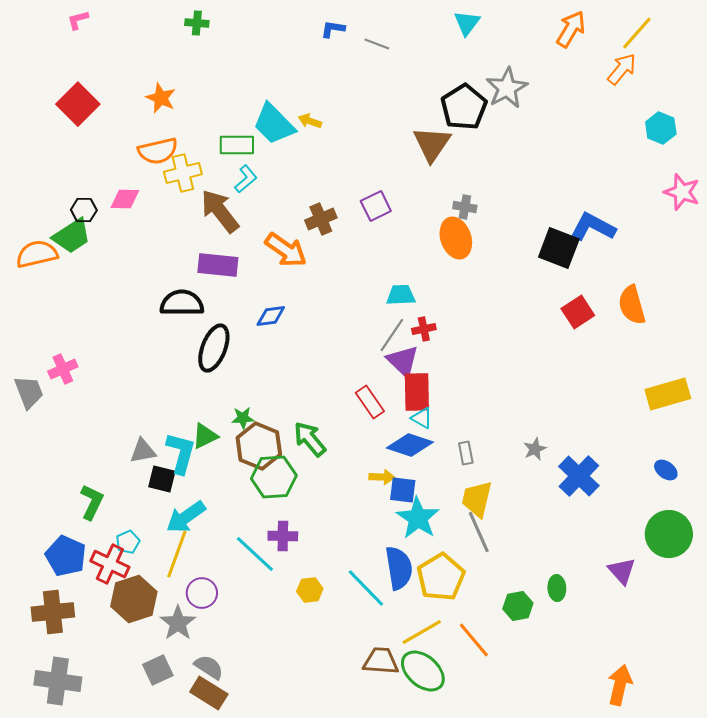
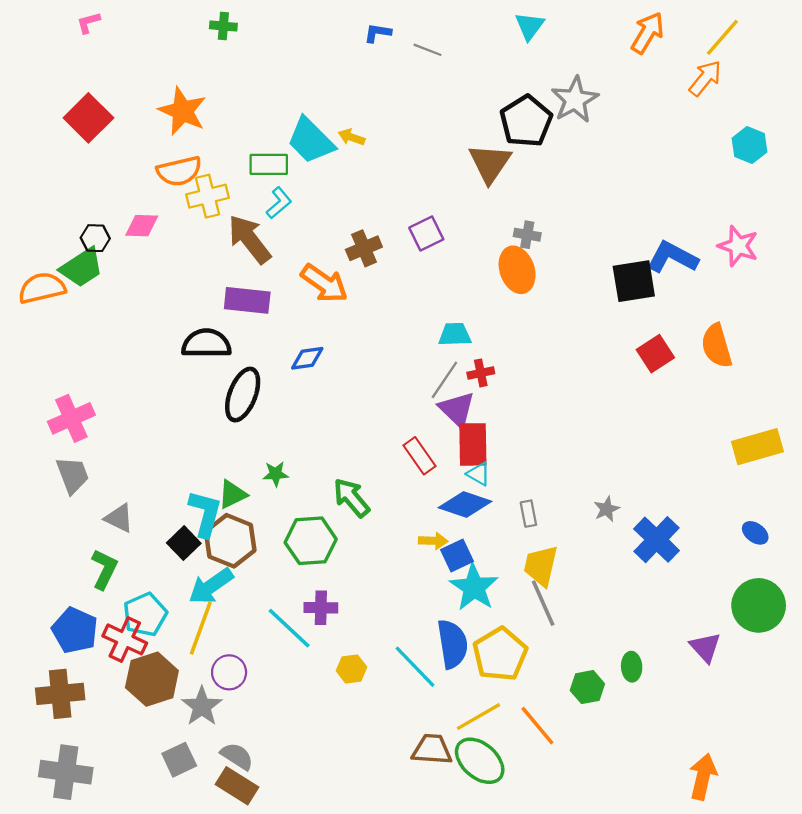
orange star: (161, 98) -> (183, 111), size x1.4
pink star: (682, 192) -> (738, 246), moved
black square: (559, 248) -> (634, 281), turned -30
pink cross: (63, 369) -> (71, 418), size x1.4
gray trapezoid: (29, 392) -> (73, 475), moved
brown hexagon: (259, 446) -> (230, 541), moved
gray triangle: (143, 451) -> (119, 518), moved, turned 36
black square: (162, 479) -> (184, 543), turned 32
blue square: (403, 490) -> (457, 556), turned -32
cyan pentagon: (128, 542) -> (145, 615), size x1.6

